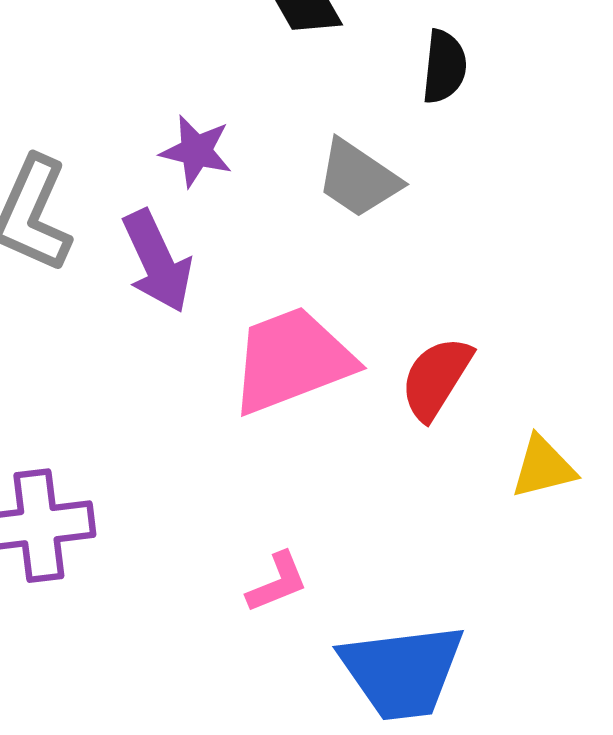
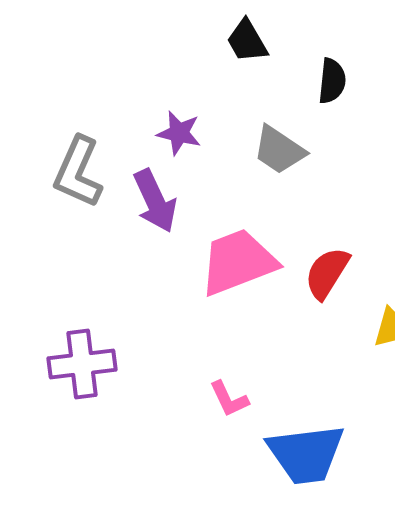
pink L-shape: (277, 582) -> (229, 399), turned 87

